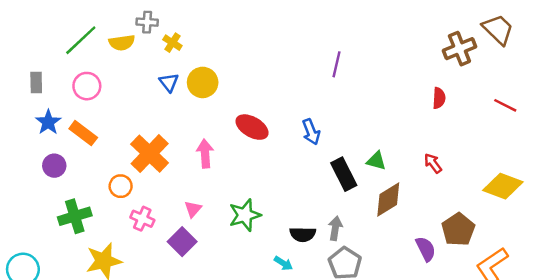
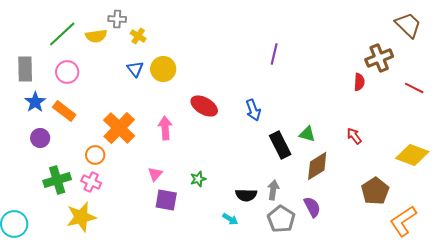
brown cross: (459, 49) -> (379, 58), moved
gray rectangle: (36, 82) -> (25, 69), size x1.4
green star: (245, 215) -> (198, 179), size x0.6
pink cross: (142, 219) -> (91, 182), moved
purple square: (182, 242) -> (166, 200), moved, turned -35
purple semicircle: (426, 249) -> (312, 207), moved

